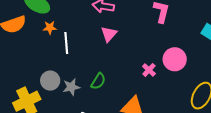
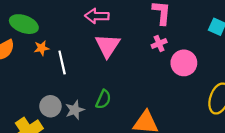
pink triangle: (109, 34) -> (108, 46), size x1.4
pink cross: (149, 70) -> (159, 44), moved, turned 32

